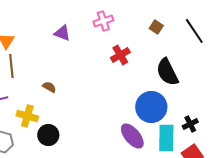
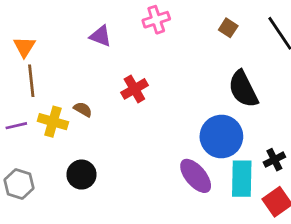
red cross: (120, 55) -> (134, 89), moved
yellow cross: (27, 116) -> (53, 122), moved

